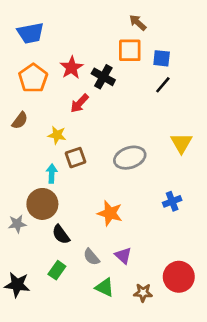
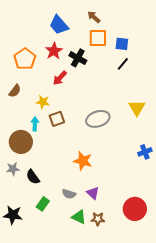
brown arrow: (138, 23) -> (94, 17), moved
blue trapezoid: (30, 33) -> (59, 25), moved, turned 60
cyan arrow: (52, 173) -> (35, 124), moved
blue cross: (172, 201) -> (145, 152), moved
brown circle: (42, 204) -> (21, 142), moved
black semicircle: (61, 234) -> (33, 177), moved
gray semicircle: (91, 257) -> (69, 194), turned -32
brown star: (143, 293) -> (98, 219), moved

